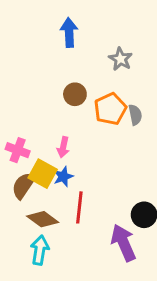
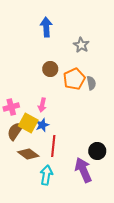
pink cross: (18, 150) -> (11, 107), turned -35
cyan arrow: (40, 250) -> (46, 175), moved

